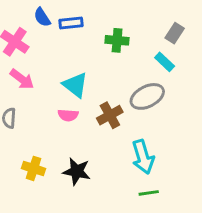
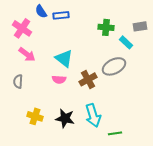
gray rectangle: (175, 33) -> (140, 26), moved, turned 48
green cross: (117, 40) -> (106, 27), moved
cyan arrow: (143, 157) -> (93, 115), moved

